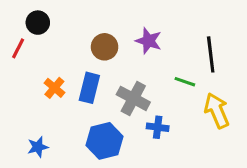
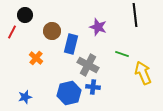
brown circle: (105, 47) -> (52, 31), moved
black line: (211, 54) -> (135, 15), moved
blue rectangle: (89, 88) -> (71, 44), moved
blue cross: (158, 127) -> (93, 87), moved

